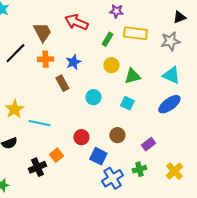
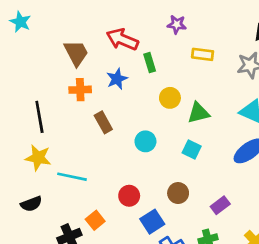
yellow rectangle: (135, 33) -> (203, 54), size x0.7
green rectangle: (107, 39) -> (150, 63), moved, turned -48
black line: (15, 53) -> (39, 117), moved, turned -55
blue star: (73, 62) -> (117, 79), moved
yellow star: (14, 109) -> (38, 158), turned -30
blue square: (98, 156) -> (152, 222), turned 30

